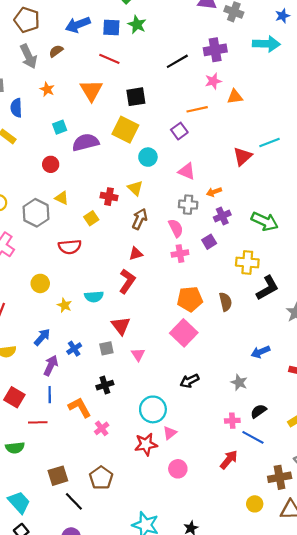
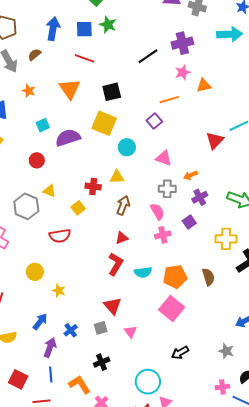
blue arrow: (78, 25) -> (53, 29), turned 125
yellow triangle: (135, 188) -> (117, 177), turned -42
cyan semicircle: (94, 297) -> (143, 272), moved

